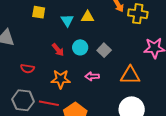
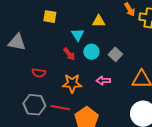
cyan triangle: (67, 20) -> (78, 35), moved

